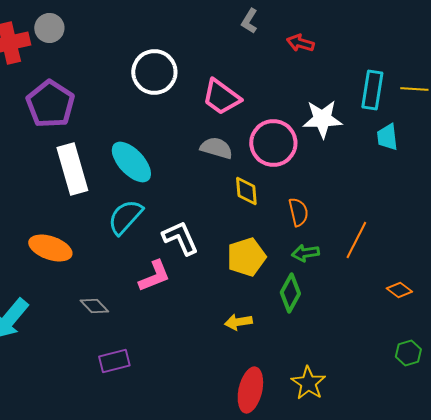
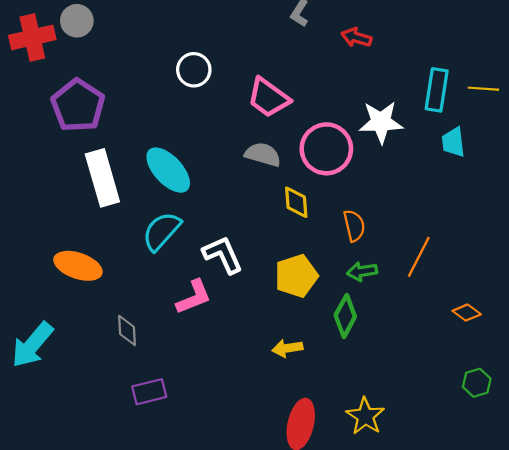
white circle: (154, 72) -> (194, 70), size x0.7
gray diamond: (94, 306) -> (127, 330), turned 40

